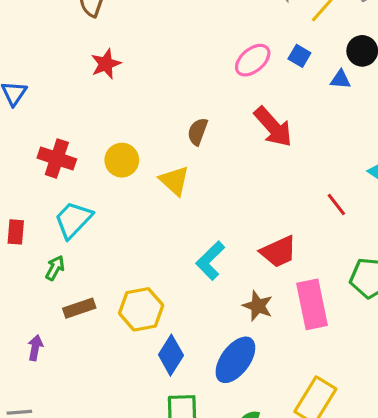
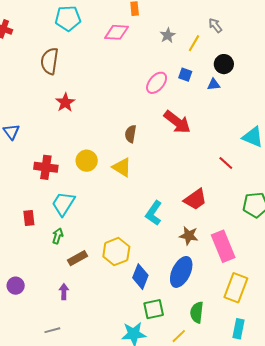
pink rectangle: (312, 304) -> (223, 246), moved
purple arrow: (35, 348) -> (64, 292), moved

